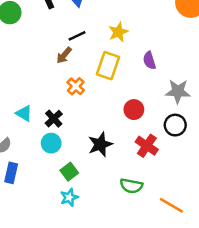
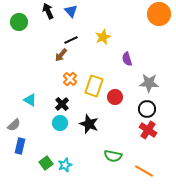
yellow rectangle: (108, 66) -> (94, 86), moved
black cross: (54, 119) -> (62, 104), moved
cyan circle: (51, 143) -> (60, 123), moved
black star: (100, 144) -> (89, 124), turned -30
red cross: (147, 146) -> (148, 130), moved
green square: (69, 172) -> (46, 163), moved

